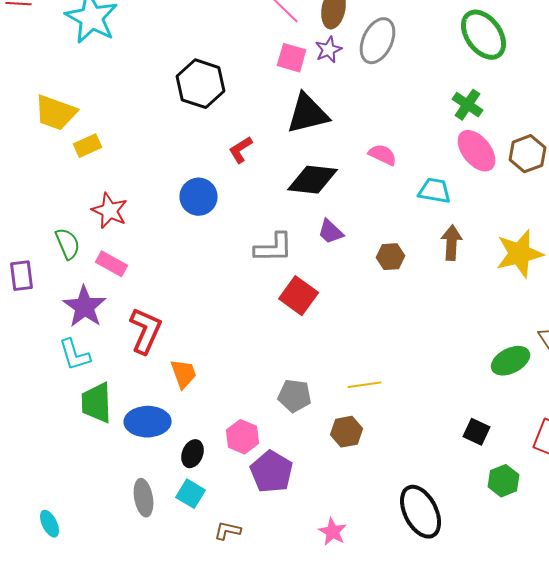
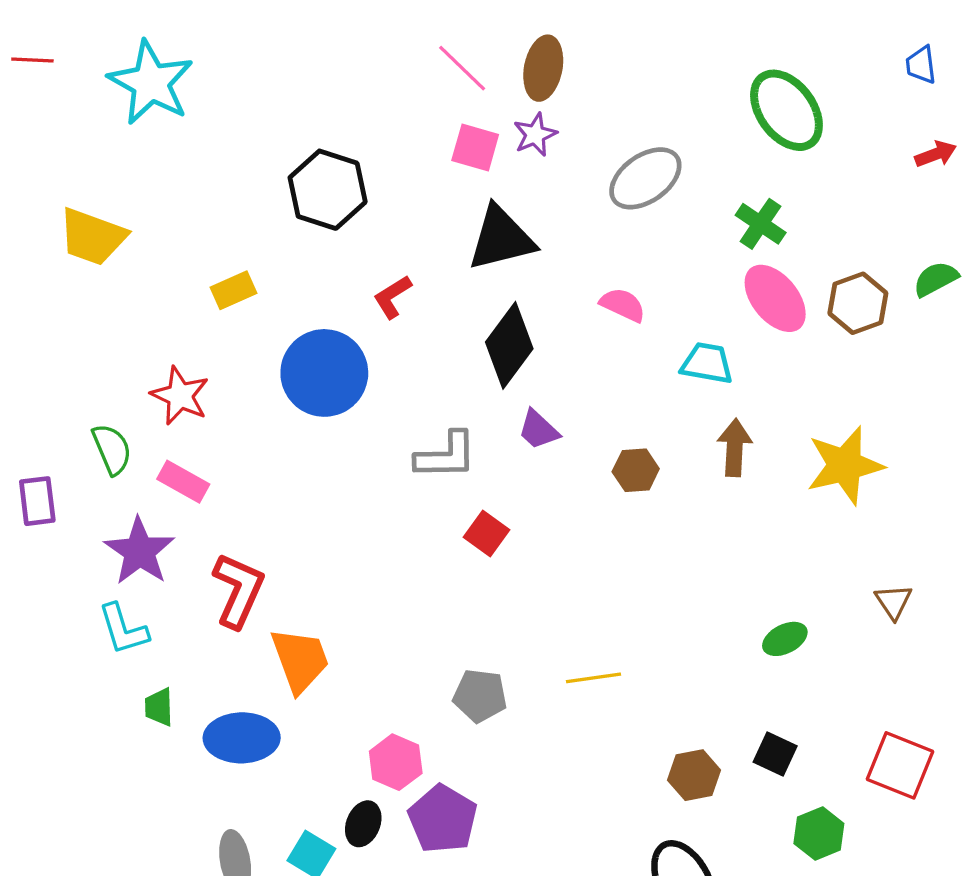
gray ellipse: (378, 41) -> (645, 178), moved, turned 30
yellow rectangle: (88, 146) -> (234, 290), moved
black diamond: (313, 180) -> (509, 345), turned -60
blue circle: (199, 197) -> (324, 373), size x1.4
red square: (299, 296) -> (486, 534), size x0.7
green ellipse: (511, 361) -> (785, 639), moved, size x0.7
orange trapezoid: (184, 374) -> (300, 660), size x1.4
green trapezoid: (97, 403) -> (159, 707), size x0.6
brown hexagon: (347, 432) -> (694, 775), moved
black ellipse: (193, 454) -> (363, 824), moved

